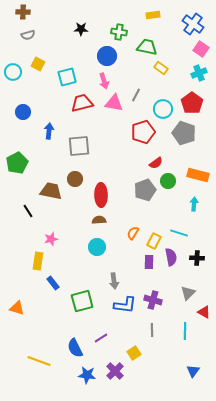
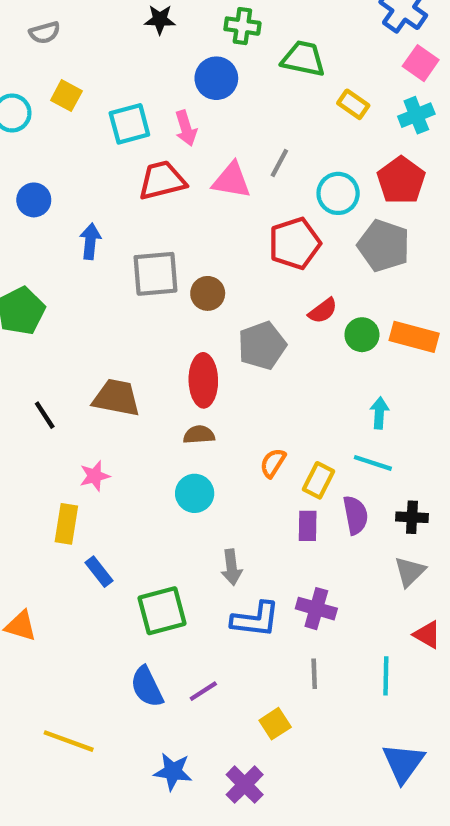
yellow rectangle: (161, 68) -> (353, 104), moved
pink arrow: (104, 81) -> (186, 128), moved
brown circle: (75, 179) -> (208, 293), moved
green circle: (168, 181) -> (362, 335), moved
gray pentagon: (145, 190) -> (262, 346), moved
brown trapezoid: (51, 191) -> (116, 398), moved
cyan arrow: (194, 204) -> (379, 413), moved
gray triangle: (188, 293) -> (410, 572), moved
blue semicircle: (75, 348) -> (147, 687), moved
purple cross: (115, 371) -> (245, 785), moved
blue triangle: (193, 371) -> (403, 763), size x1.5

